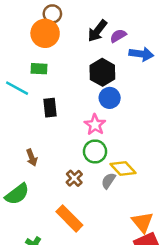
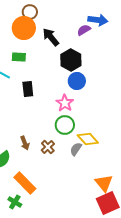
black arrow: (97, 31) -> (51, 37), moved, turned 102
blue arrow: (141, 54) -> (98, 20), moved
brown arrow: (32, 158) -> (25, 143), moved
orange rectangle: (69, 218) -> (25, 183), moved

